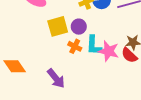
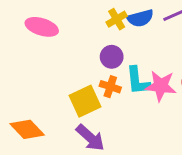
yellow square: (58, 26) -> (85, 101), moved

